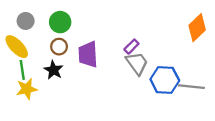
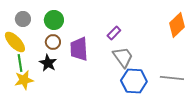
purple rectangle: (131, 47) -> (114, 33), moved
blue hexagon: (165, 80) -> (134, 81), moved

